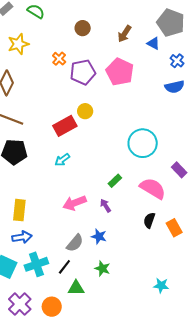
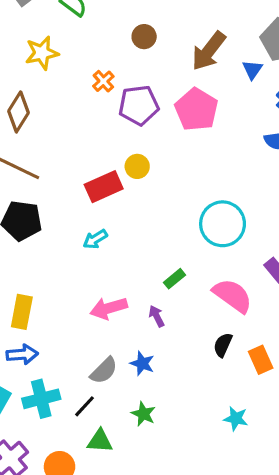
brown arrow: (124, 34) -> (209, 51), size x1.5
blue triangle: (153, 43) -> (252, 70), turned 32
cyan star: (161, 286) -> (236, 419), moved

